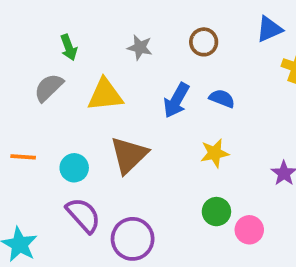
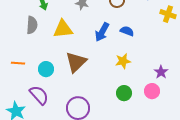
gray semicircle: (49, 88) -> (32, 25), turned 138
purple semicircle: (83, 215) -> (39, 95), moved
pink circle: (249, 230) -> (152, 91), moved

